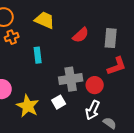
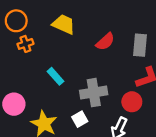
cyan rectangle: (38, 55) -> (56, 76), moved, turned -35
red circle: (95, 85) -> (132, 102), moved

